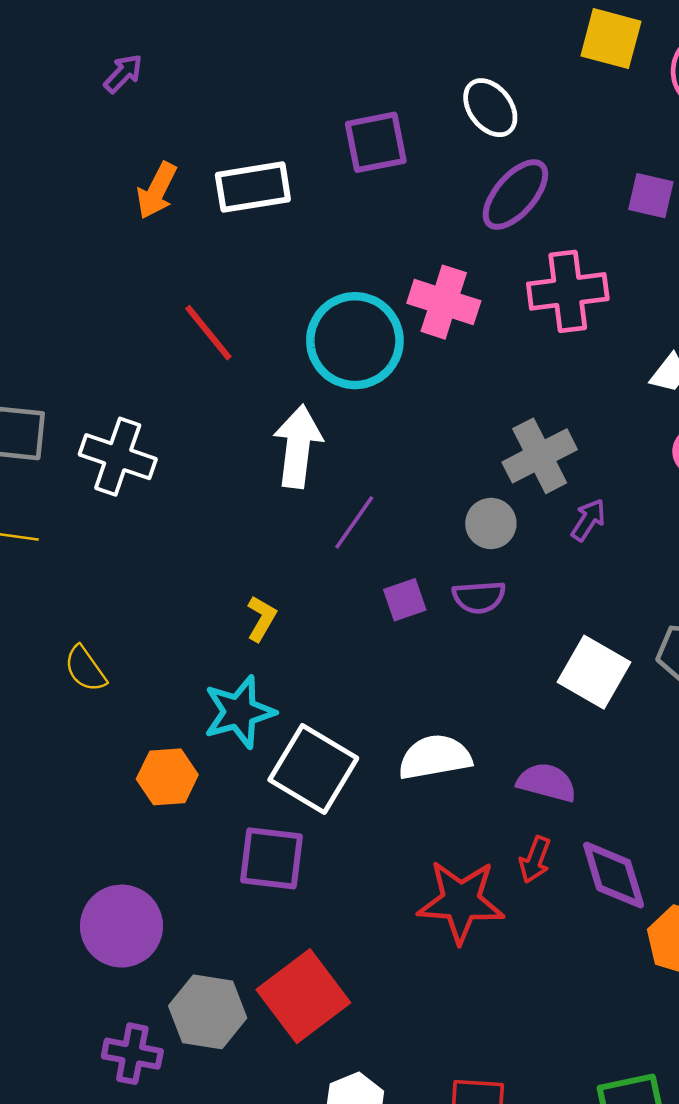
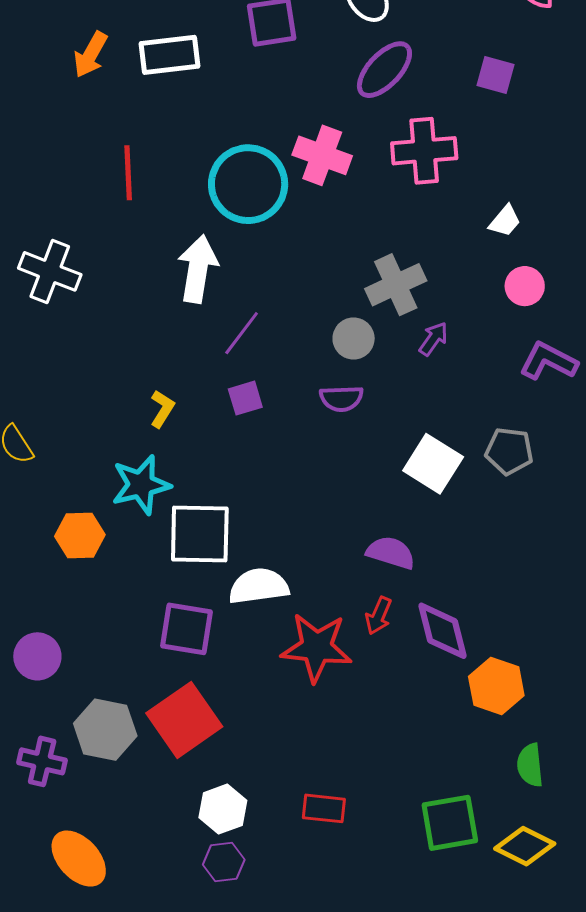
red line: (208, 333) -> (128, 173), turned 34
purple square: (405, 600) -> (245, 398), moved
white semicircle: (435, 757) -> (259, 586), moved
white square: (313, 769) -> (200, 534), turned -32
purple square: (271, 858) -> (187, 629), moved
purple circle: (122, 926) -> (37, 656), size x0.7

